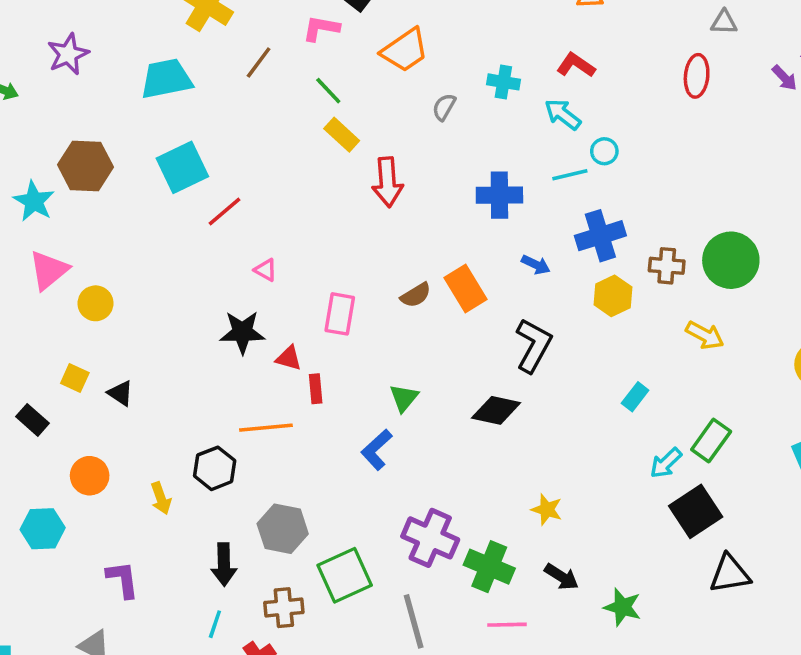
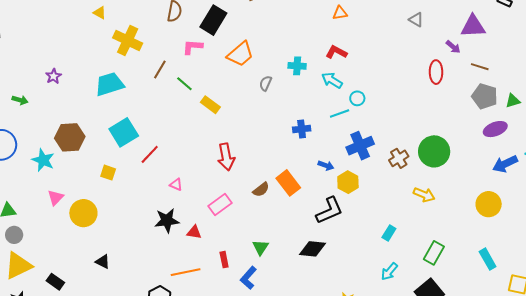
gray triangle: (724, 22) -> (416, 20), turned 35
purple star: (68, 54) -> (53, 76), size x0.7
red ellipse: (697, 76) -> (436, 72), moved
green line: (328, 91) -> (184, 84), moved
red arrow: (388, 182) -> (226, 157), moved
blue cross: (499, 195) -> (302, 129), size x0.7
brown cross: (667, 266) -> (399, 158), turned -30
pink triangle: (49, 270) -> (56, 198), size x0.7
yellow hexagon: (613, 296) -> (348, 182), moved
yellow circle: (95, 303) -> (83, 213), size x1.4
pink rectangle: (340, 314) -> (220, 205), turned 50
black L-shape: (533, 345) -> (329, 211), turned 44
yellow square: (75, 378) -> (108, 173), moved
red rectangle: (316, 389) -> (224, 260), moved
cyan arrow: (666, 463) -> (389, 271), moved

